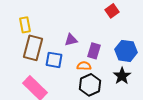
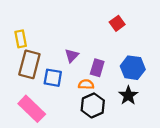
purple triangle: (71, 40) -> (72, 56), turned -32

